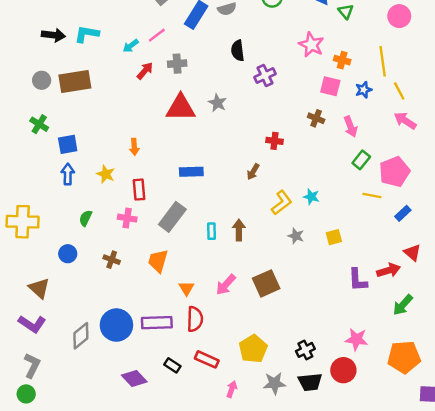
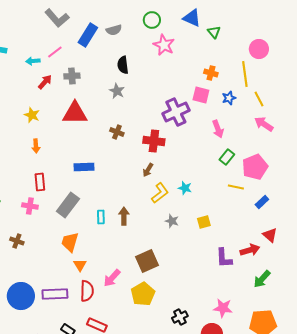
pink circle: (399, 16) -> (259, 49), moved
pink star: (311, 45) -> (164, 45), moved
cyan arrow: (131, 46) -> (33, 61), turned 32
purple cross: (265, 76) -> (176, 112), moved, size x1.5
gray star: (217, 103) -> (117, 91), moved
brown cross: (316, 118) -> (117, 132), moved
red cross: (274, 141) -> (154, 141), size x1.5
brown arrow: (253, 172) -> (148, 170), moved
yellow star: (106, 174) -> (32, 115), moved
orange trapezoid: (158, 261) -> (70, 242), moved
pink arrow: (226, 285) -> (112, 278), moved
yellow pentagon: (253, 349) -> (143, 294), moved

